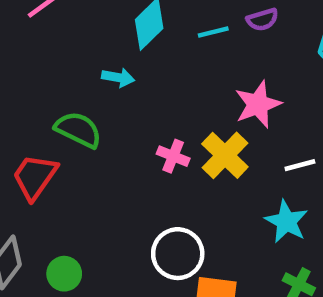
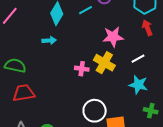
pink star: (258, 104) -> (113, 37), turned 30
green semicircle: (78, 130) -> (15, 66), moved
red trapezoid: (35, 177) -> (24, 93), turned 60

